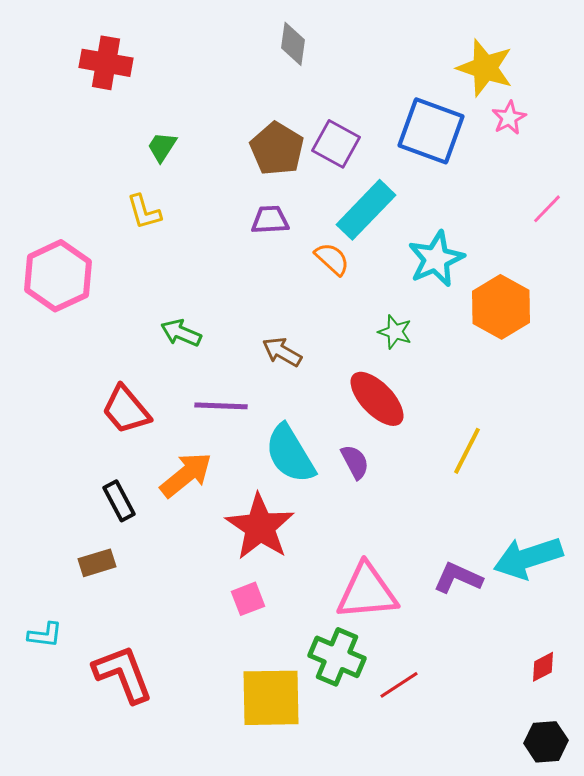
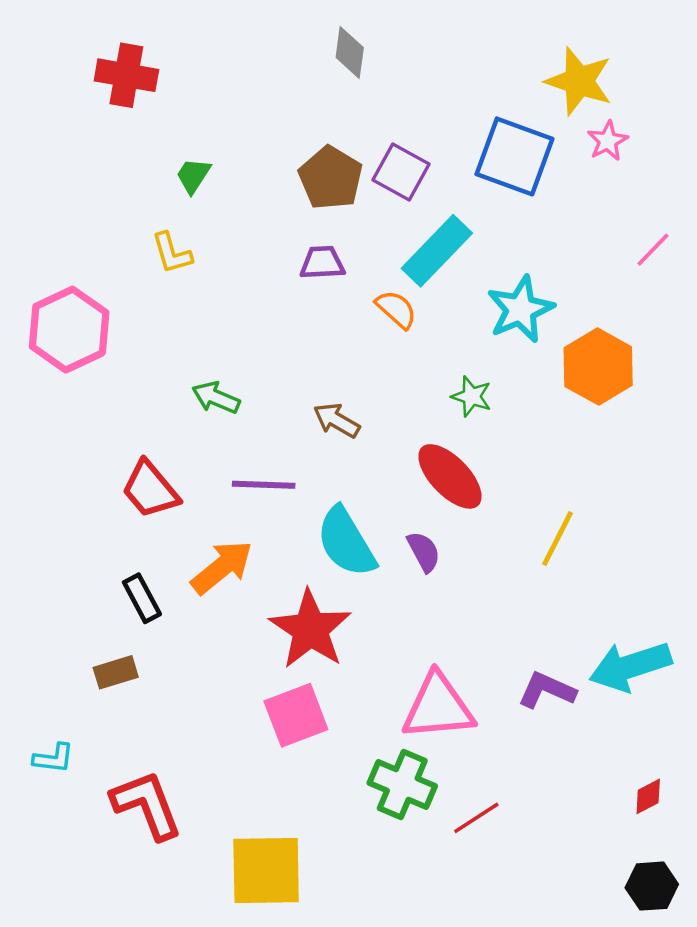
pink square: (248, 599) -> (296, 715), size x1.6
yellow square: (271, 698) -> (266, 870), moved

